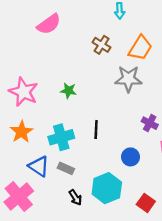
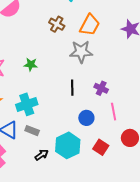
black line: (96, 129) -> (72, 88), moved
black arrow: (75, 197) -> (42, 155), turned -88
red square: (146, 203) -> (101, 147), moved

